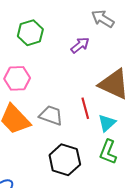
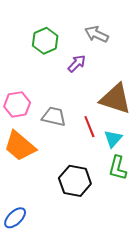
green hexagon: (30, 33) -> (45, 41), moved
gray trapezoid: (51, 115) -> (54, 116), moved

